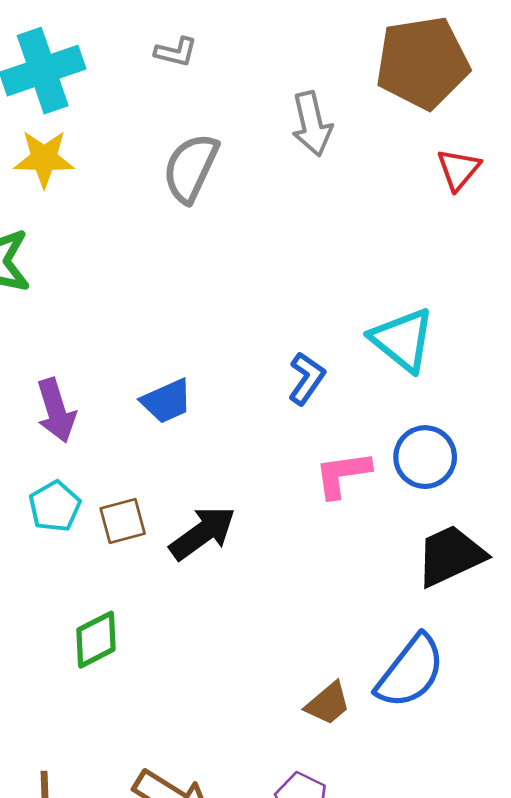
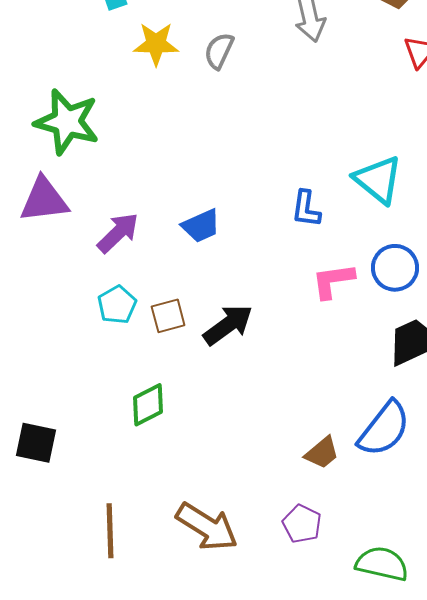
yellow star: (44, 159) -> (156, 44), moved
gray semicircle: (191, 168) -> (219, 51), size x0.7
blue L-shape: (307, 378) -> (306, 209), turned 153
purple arrow: (56, 410) -> (118, 233), turned -117

